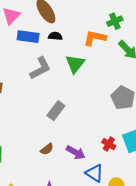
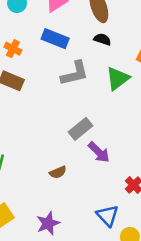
blue rectangle: (28, 37) -> (55, 39), moved
purple arrow: (76, 152) -> (99, 152), moved

